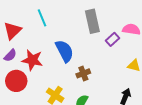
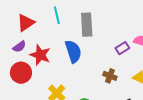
gray rectangle: (92, 21) -> (87, 25), moved
brown cross: (83, 73) -> (110, 76), moved, turned 32

